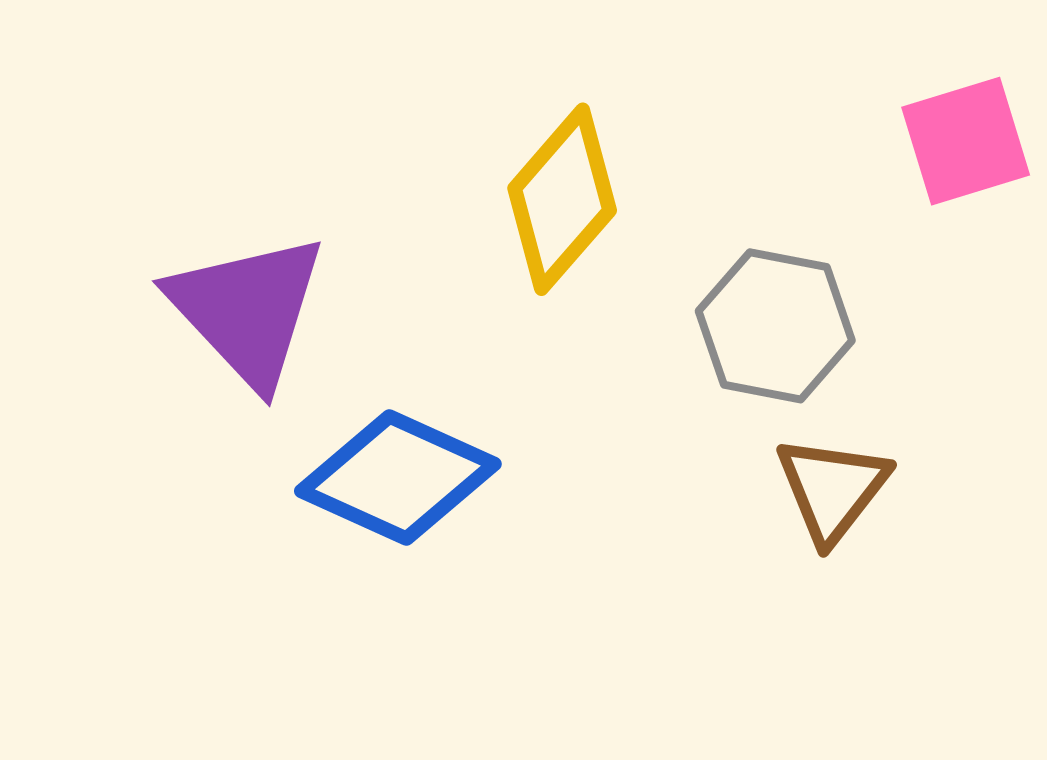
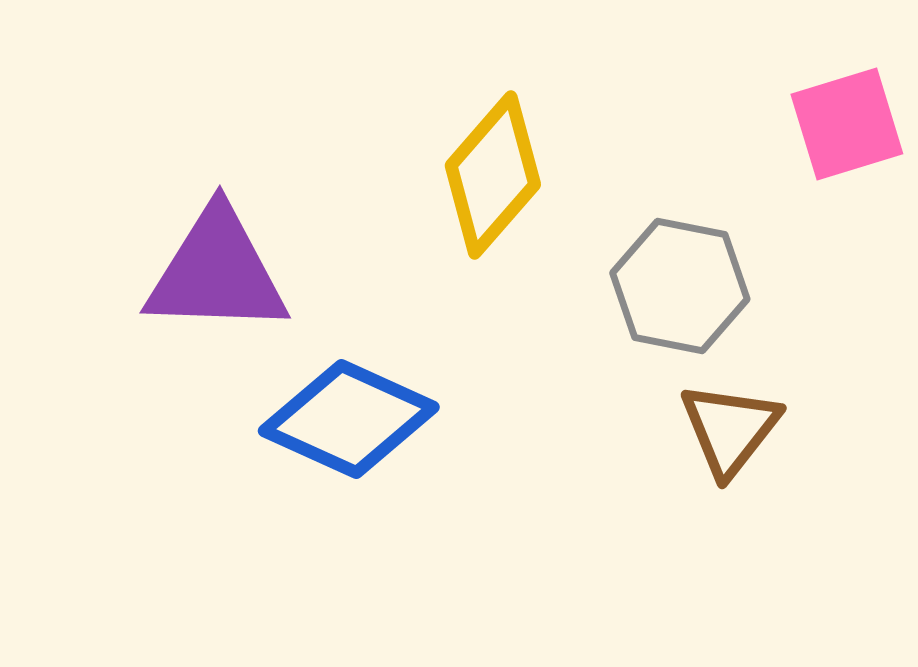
purple triangle: (247, 310) -> (217, 272), turned -45

